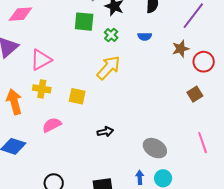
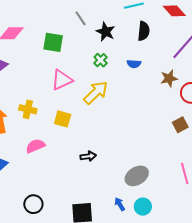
green square: (84, 22) -> (53, 42), moved
pink triangle: (41, 60) -> (62, 80), moved
gray ellipse: (155, 148) -> (137, 176), turned -65
blue arrow: (140, 177) -> (120, 204), turned -32

